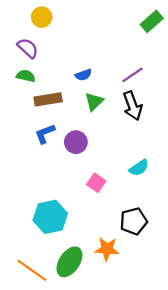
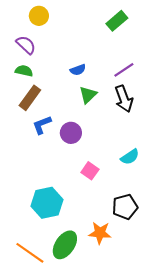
green rectangle: (152, 21) -> (117, 21), moved
brown rectangle: (48, 99) -> (30, 98), moved, turned -45

